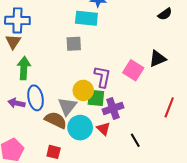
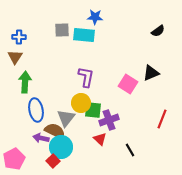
blue cross: (17, 20) -> (19, 37), size x0.6
gray square: (74, 44) -> (62, 30), moved
purple L-shape: (102, 77) -> (86, 77), moved
purple arrow: (16, 103) -> (41, 138), moved
cyan circle: (80, 128) -> (61, 147), moved
red square: (54, 152) -> (53, 161), turned 32

